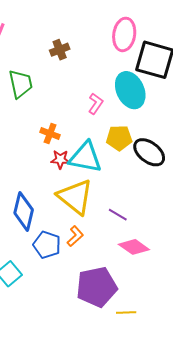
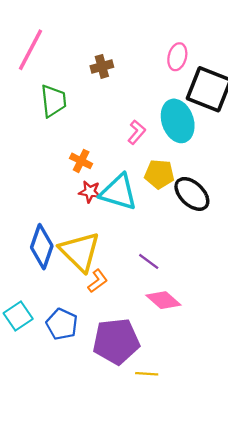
pink ellipse: (124, 34) -> (177, 57), size x0.7
yellow triangle: (75, 197) -> (80, 252), moved
blue pentagon: (47, 245) -> (62, 324), moved

